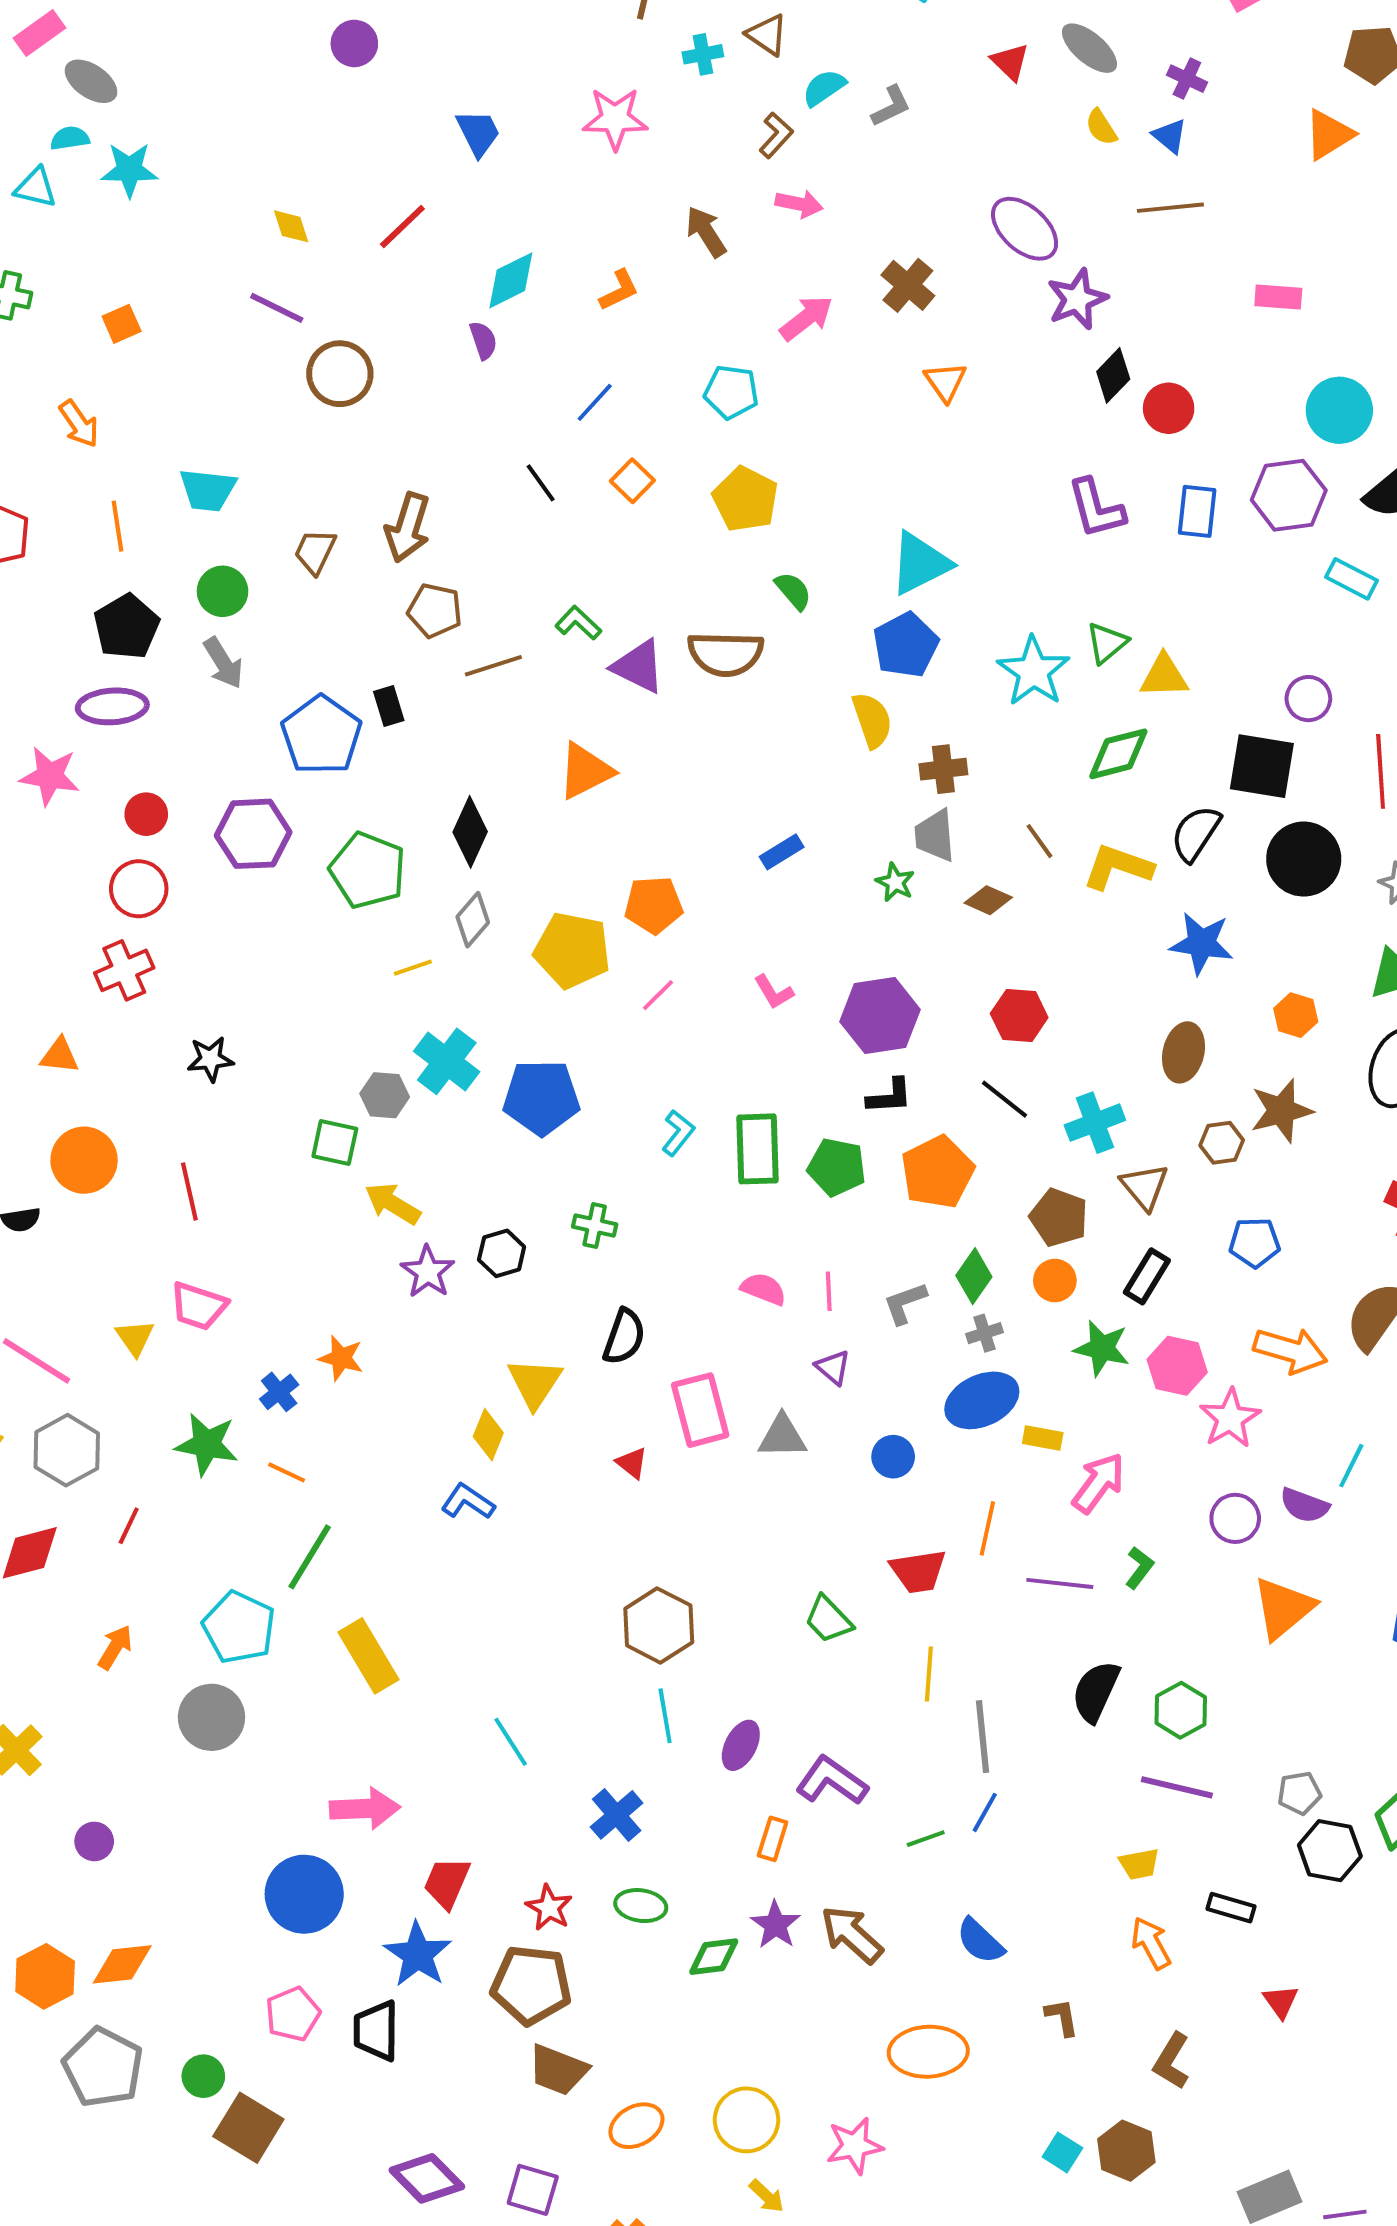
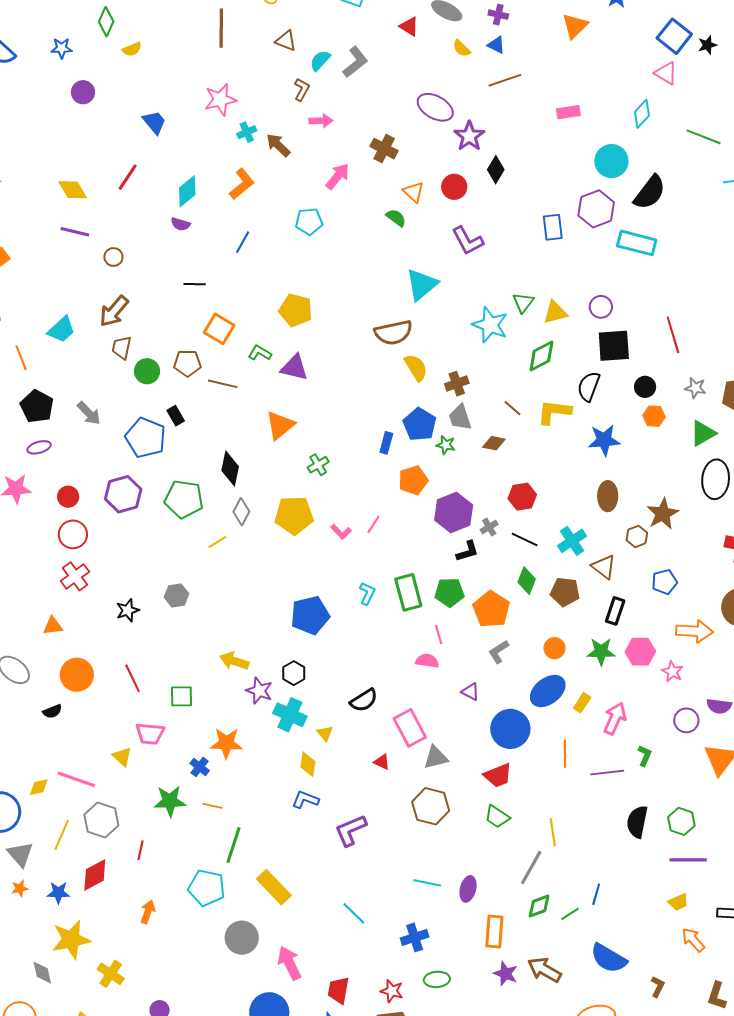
cyan cross: (703, 54) -> (247, 132), moved
gray L-shape: (891, 106) -> (355, 62), size x1.4
yellow diamond: (291, 226) -> (73, 190), size x1.4
orange L-shape: (619, 290) -> (242, 184), size x1.4
purple semicircle: (483, 340) -> (181, 224), turned 138
brown circle: (340, 374) -> (113, 257), size x0.6
red circle: (1169, 408) -> (454, 187), moved
orange square: (632, 481) -> (219, 329), moved, size x1.4
black line: (541, 483) -> (195, 284), moved, turned -40
cyan trapezoid: (208, 490) -> (61, 330), turned -36
yellow pentagon: (745, 499) -> (296, 310), moved
purple L-shape: (1096, 508) -> (468, 241), moved
brown arrow: (408, 528) -> (114, 311), moved, turned 36
cyan rectangle: (1352, 579) -> (637, 243), size x1.5
green circle: (223, 591) -> (147, 371), moved
green semicircle: (793, 591) -> (396, 218), moved
blue pentagon: (906, 645) -> (420, 424), moved
brown semicircle: (726, 654) -> (393, 333), moved
brown line: (493, 666) -> (223, 384), turned 44
purple circle: (1308, 699) -> (601, 307), moved
purple ellipse: (112, 706) -> (39, 447), size x0.7
blue rectangle: (782, 852) -> (386, 443), turned -30
black circle: (1304, 859) -> (645, 387), size x0.6
orange pentagon: (654, 905) -> (413, 480), moved
pink L-shape: (774, 992) -> (341, 532), moved
pink line: (658, 995) -> (373, 525), moved
orange hexagon: (1296, 1015) -> (654, 416), moved
cyan cross: (447, 1061) -> (290, 715), moved
gray hexagon: (385, 1095) -> (176, 595), moved
blue pentagon: (541, 1097) -> (310, 615), moved
green square: (335, 1143) -> (181, 696), moved
orange pentagon: (938, 1172) -> (491, 609), moved
green cross: (595, 1226) -> (318, 465), moved, turned -30
green diamond: (974, 1276) -> (527, 581), moved
orange circle: (1055, 1281) -> (555, 648), moved
pink line: (829, 1291) -> (439, 635), moved
gray cross: (984, 1333) -> (489, 527), moved
black semicircle: (624, 1337) -> (364, 700), turned 52
orange star: (341, 1358) -> (226, 743), size x1.4
yellow triangle: (535, 1383) -> (325, 733), size x0.6
pink star: (1230, 1418) -> (672, 672), size x0.7
gray triangle: (782, 1436) -> (436, 757), moved
yellow rectangle: (1043, 1438) -> (582, 703), turned -54
blue circle: (893, 1457) -> (510, 729), size x1.8
red trapezoid: (918, 1571) -> (498, 775), moved
brown hexagon: (659, 1625) -> (431, 806), moved
cyan line: (665, 1716) -> (427, 883), turned -56
gray circle: (211, 1717) -> (242, 938), moved
gray line: (983, 1737) -> (531, 868), moved, turned 48
purple L-shape: (832, 1781) -> (351, 830), moved, turned -45
pink arrow: (365, 1809) -> (289, 963), turned -100
blue cross: (617, 1815) -> (415, 937), turned 36
orange rectangle: (773, 1839) -> (494, 932), size x1.5
blue semicircle: (980, 1941) -> (609, 958), size x1.4
green diamond: (714, 1957) -> (539, 906), moved
brown L-shape: (1062, 2017) -> (658, 987), turned 50

